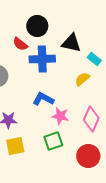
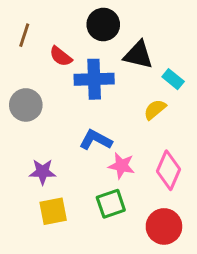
black circle: (37, 26) -> (103, 25), moved

